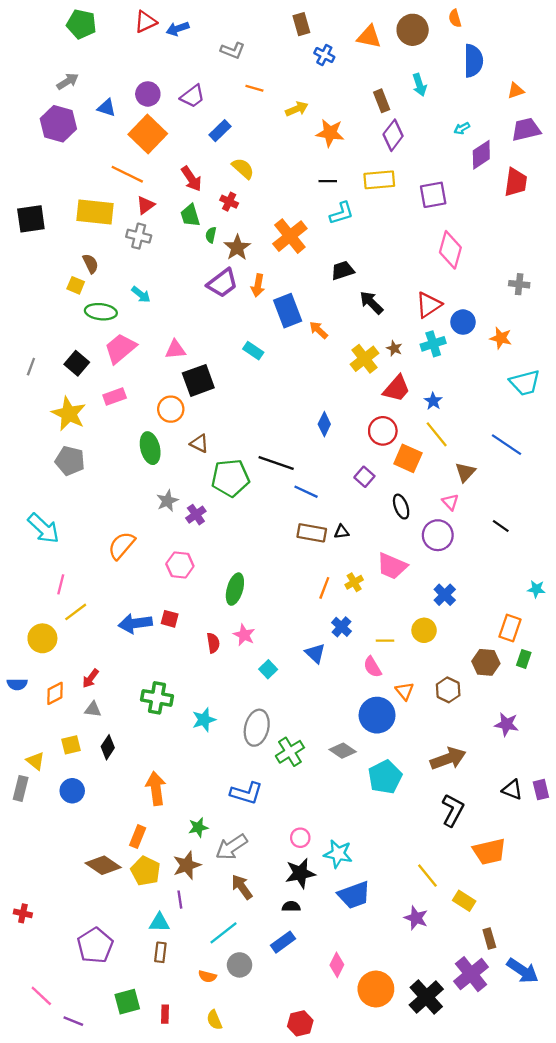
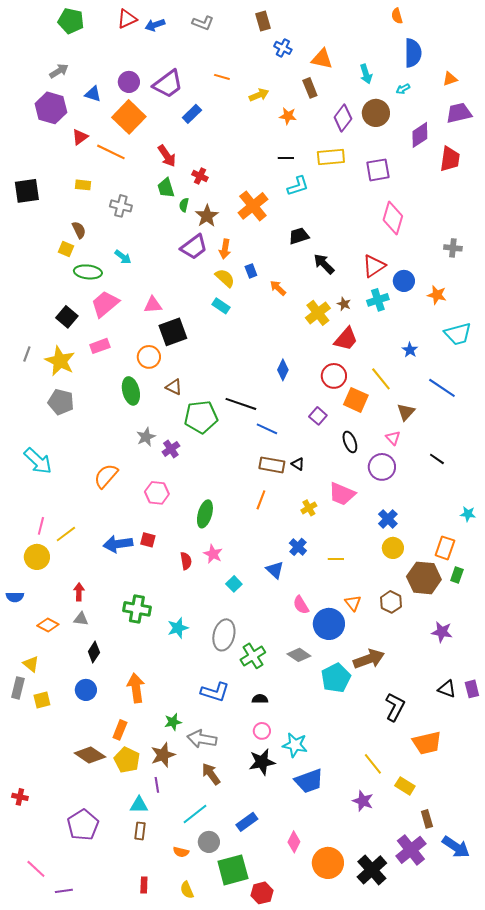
brown circle: (413, 30) -> (376, 113), moved
orange triangle: (369, 37) -> (322, 59), moved
gray L-shape: (233, 50) -> (203, 23), moved
purple trapezoid: (193, 96) -> (168, 84), size x1.4
brown rectangle: (382, 101) -> (310, 88), moved
cyan arrow: (462, 128) -> (403, 89), moved
orange star: (330, 133) -> (288, 116), size x0.7
yellow semicircle: (243, 168) -> (225, 278), moved
red triangle: (146, 205) -> (80, 137), moved
yellow rectangle: (95, 212) -> (83, 185), size x0.5
blue rectangle: (288, 311) -> (251, 271), size x0.5
gray line: (31, 367) -> (27, 354), moved
blue star: (433, 401) -> (410, 350), moved
black triangle: (342, 532) -> (298, 464), turned 40
pink line: (61, 584) -> (41, 526), moved
orange line: (324, 588) -> (261, 500), moved
yellow circle: (424, 630) -> (393, 548), moved
brown hexagon: (486, 662) -> (424, 578), size x1.4
pink semicircle: (372, 667) -> (301, 605), moved
red arrow: (91, 678) -> (79, 592), turned 144
orange diamond: (55, 693) -> (48, 625), moved, turned 55
yellow square: (71, 745) -> (42, 700), moved
brown arrow: (448, 759) -> (369, 659), moved
blue circle: (72, 791) -> (86, 690), moved
gray arrow: (231, 847) -> (202, 739), turned 44
black semicircle: (291, 906) -> (260, 699), moved
green square: (127, 1002) -> (233, 870), moved, size x1.4
purple line: (73, 1021) -> (64, 891), turned -30

